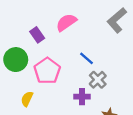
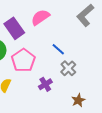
purple rectangle: (37, 35) -> (14, 28), size x1.5
purple cross: (82, 97) -> (45, 84), moved, turned -32

